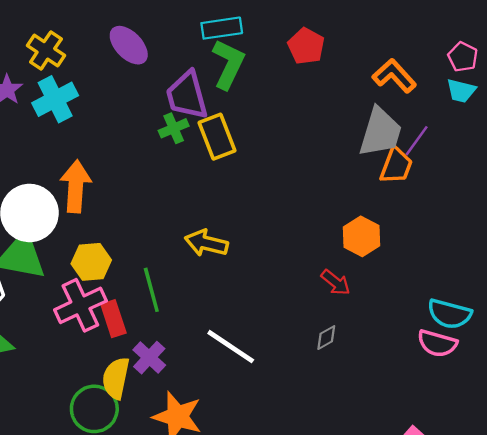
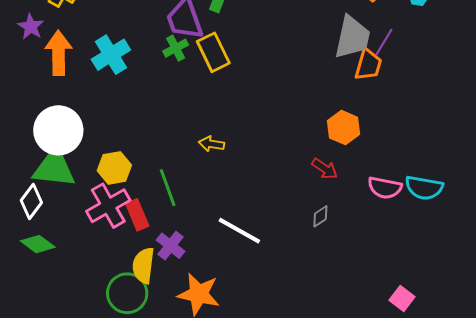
cyan cross: (55, 99) -> (111, 55), moved
orange arrow: (76, 186) -> (59, 53), moved
yellow arrow: (206, 243) -> (211, 144), size x0.7
pink semicircle: (437, 343) -> (385, 188), moved

